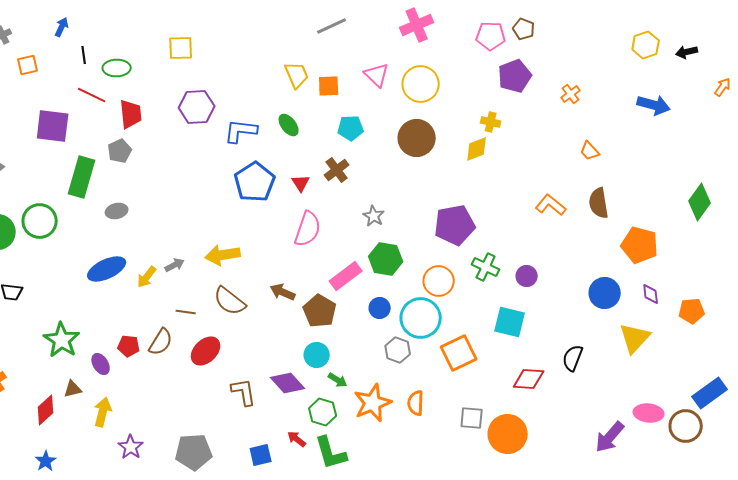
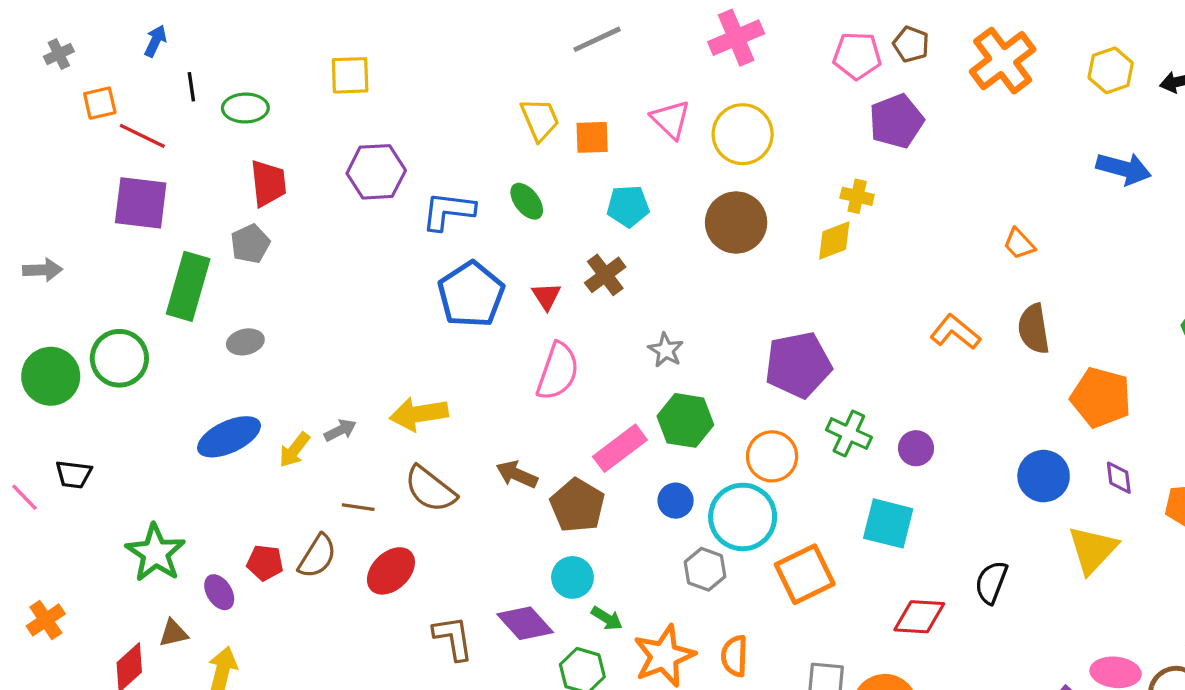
orange cross: (571, 94) -> (1003, 61), moved, size x2.0
red line: (92, 95) -> (142, 136), moved

